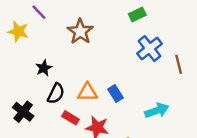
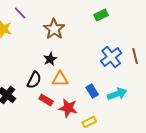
blue cross: (149, 49) -> (111, 57), moved
black star: (44, 68) -> (50, 59), moved
blue rectangle: (115, 93) -> (92, 91), moved

